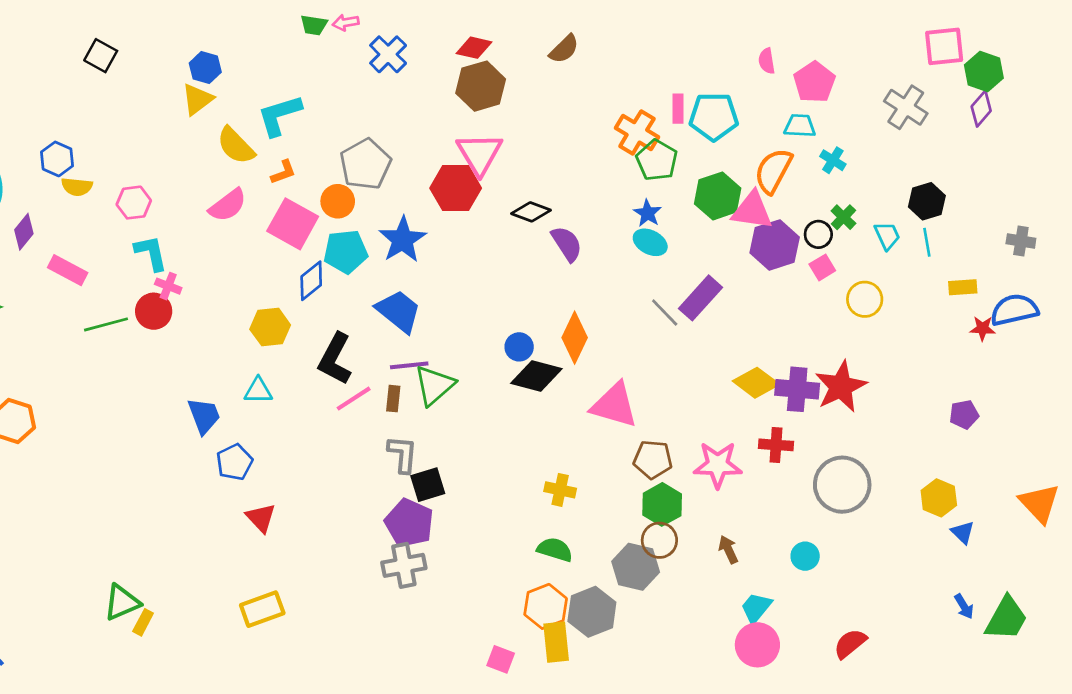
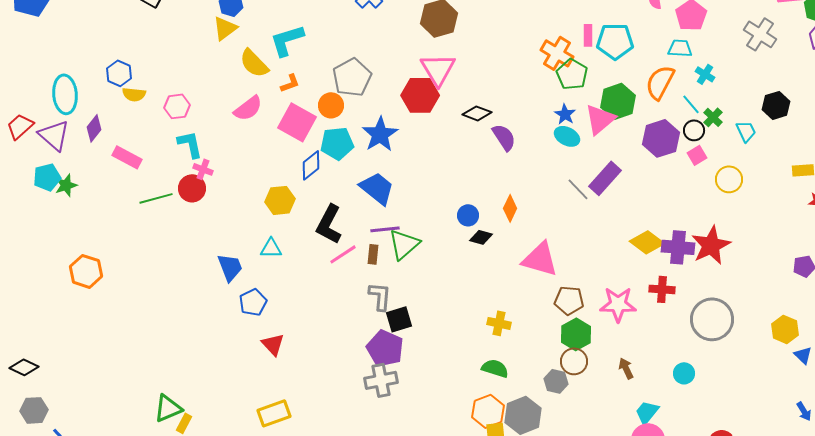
pink triangle: (752, 211) -> (600, 119), moved, turned -48
cyan line: (927, 242) -> (691, 104), moved, turned -30
orange diamond: (575, 338) -> (510, 208), size x0.7
black diamond: (536, 376) -> (481, 237), size x0.6
gray hexagon: (636, 567) -> (556, 381), size x0.7

